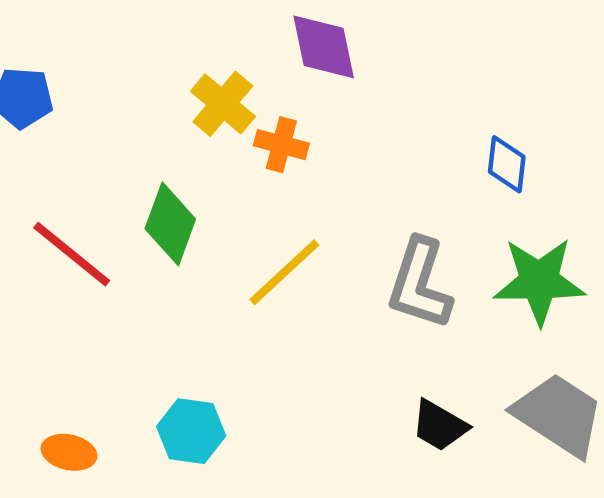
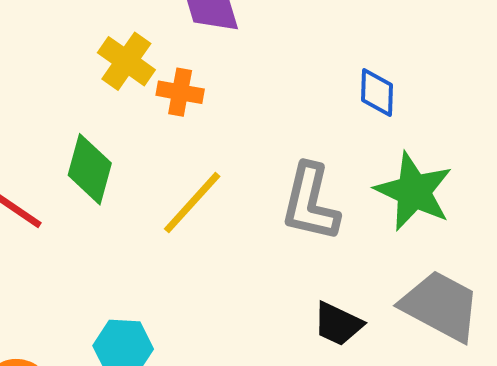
green star: (539, 281) -> (414, 191), turned 30

